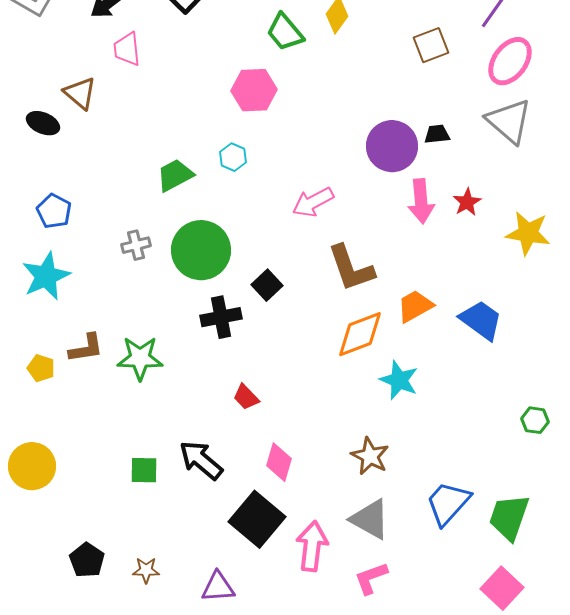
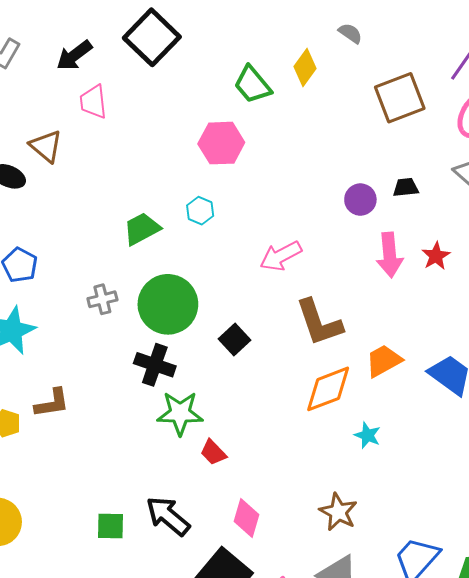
brown square: (431, 45) -> (400, 98), size x1.4
purple circle: (392, 146) -> (360, 200), size x0.6
black cross: (221, 317) -> (155, 365), moved, turned 30
green star: (140, 358) -> (180, 413), moved
cyan star: (399, 380) -> (367, 435), size x0.7

